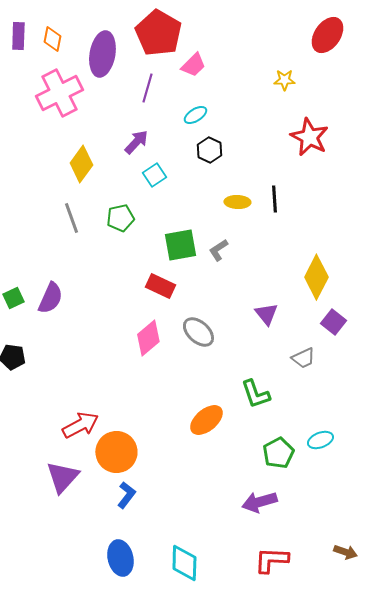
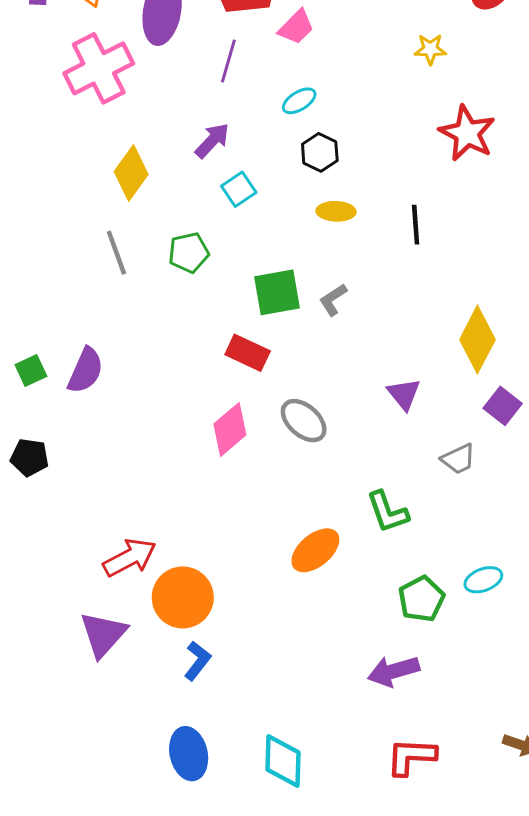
yellow ellipse: (237, 202) -> (336, 211), moved

